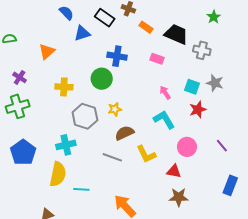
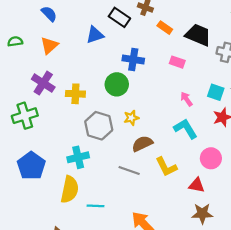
blue semicircle: (66, 13) -> (49, 14), moved
orange triangle: (47, 51) -> (49, 46), moved
purple cross: (20, 77) -> (43, 83), moved, size x1.5

